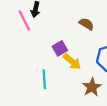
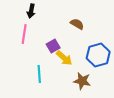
pink line: (24, 21) -> (24, 34), moved, turned 36
brown star: (92, 87) -> (82, 81), turned -30

